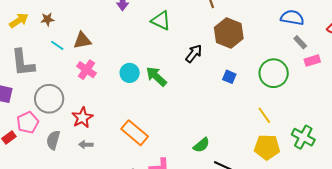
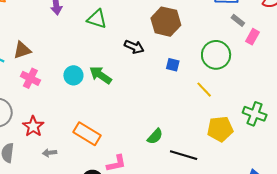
black arrow: (194, 53) -> (134, 47), turned 84
pink rectangle: (312, 61) -> (252, 37), turned -35
yellow line: (264, 115) -> (204, 90), moved
gray arrow: (86, 145) -> (50, 153), moved

